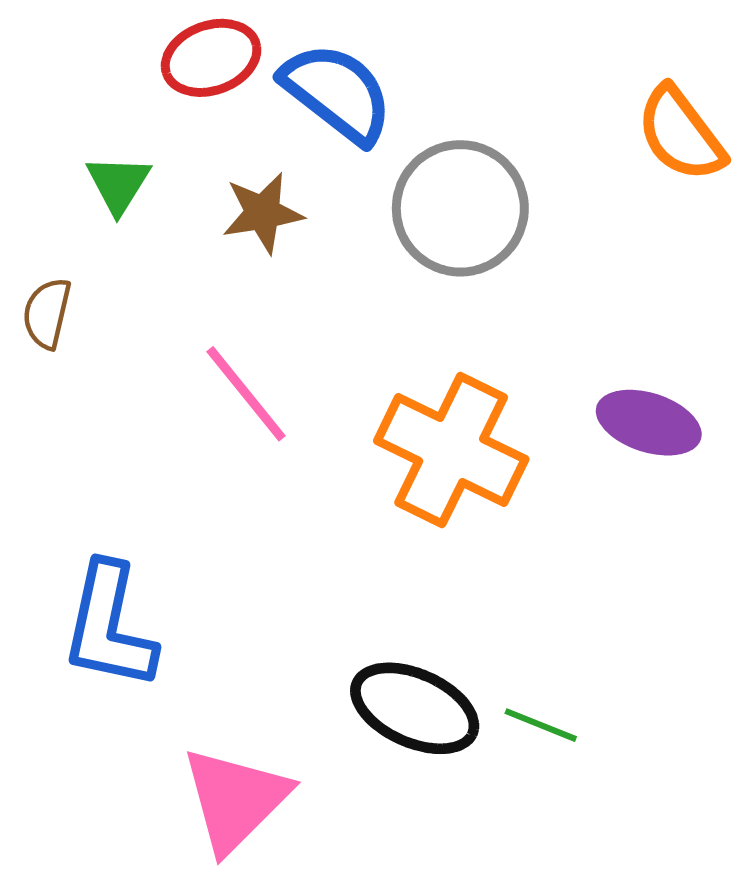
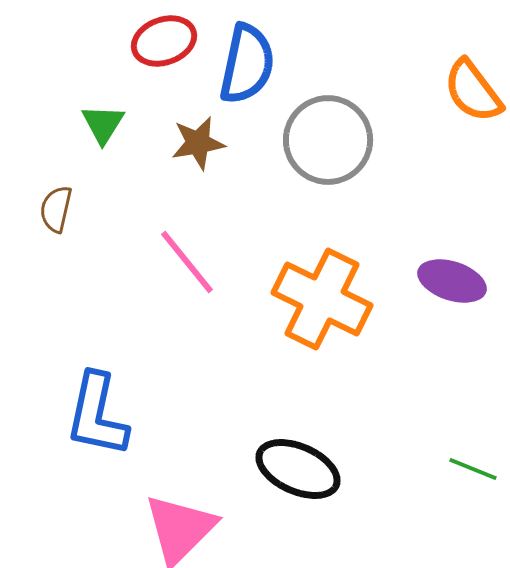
blue semicircle: (337, 93) -> (247, 64), turned 64
green line: (541, 725) -> (473, 469), moved

